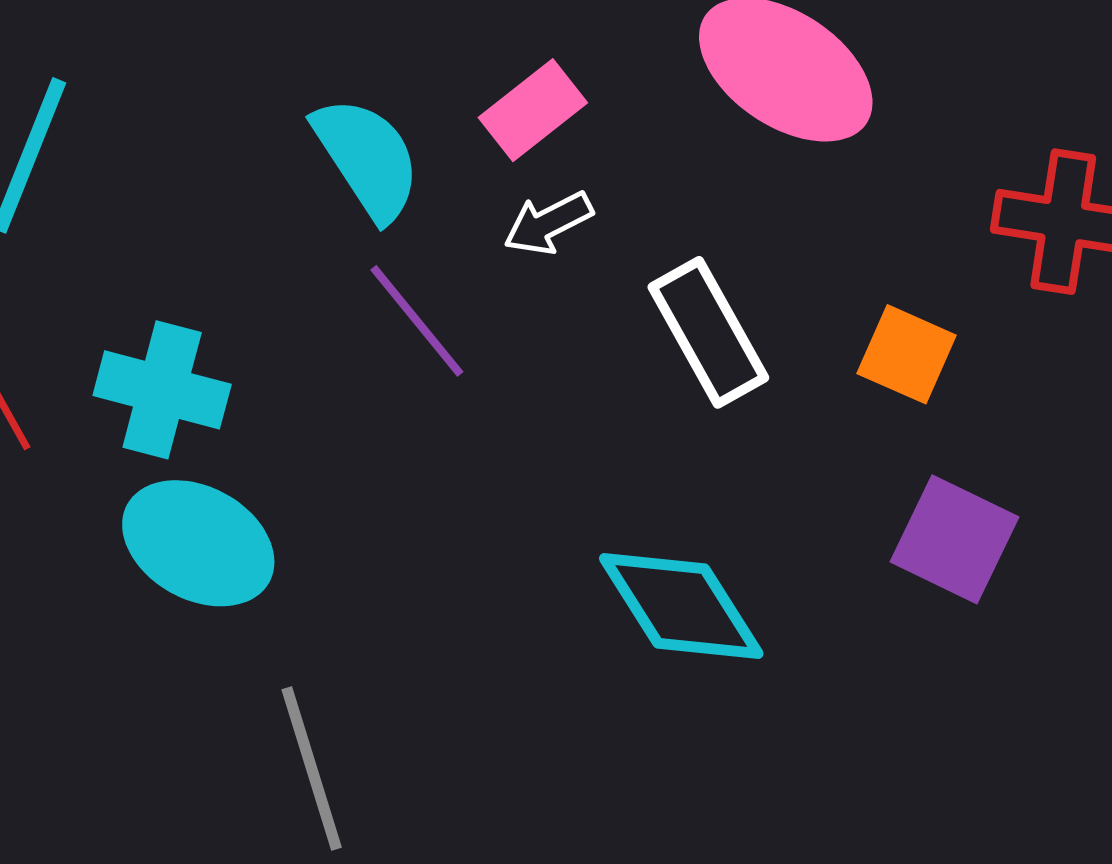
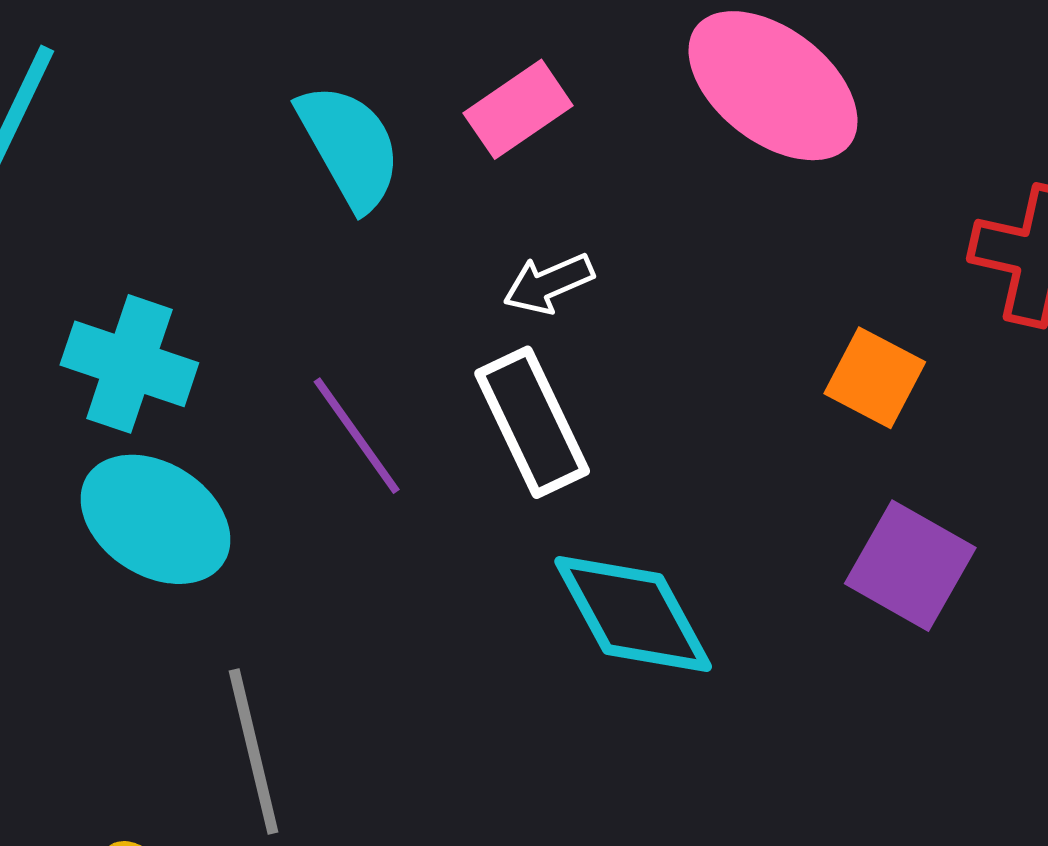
white arrow: (548, 223) -> (549, 283), moved
purple line: (417, 321) -> (357, 436), moved
white rectangle: (708, 332) -> (532, 422), moved

